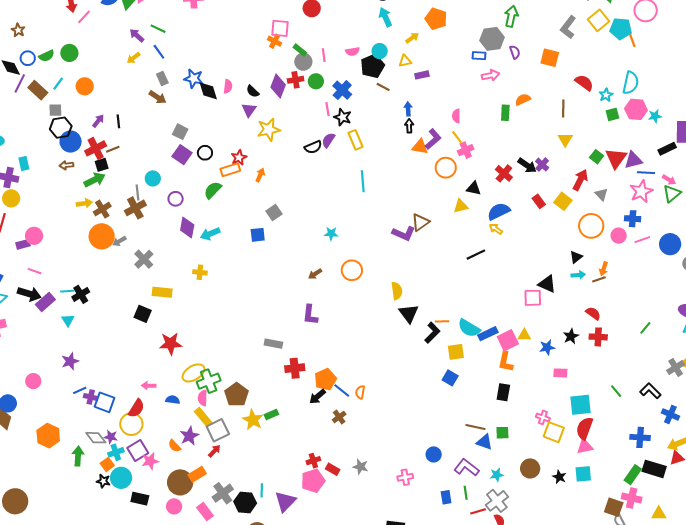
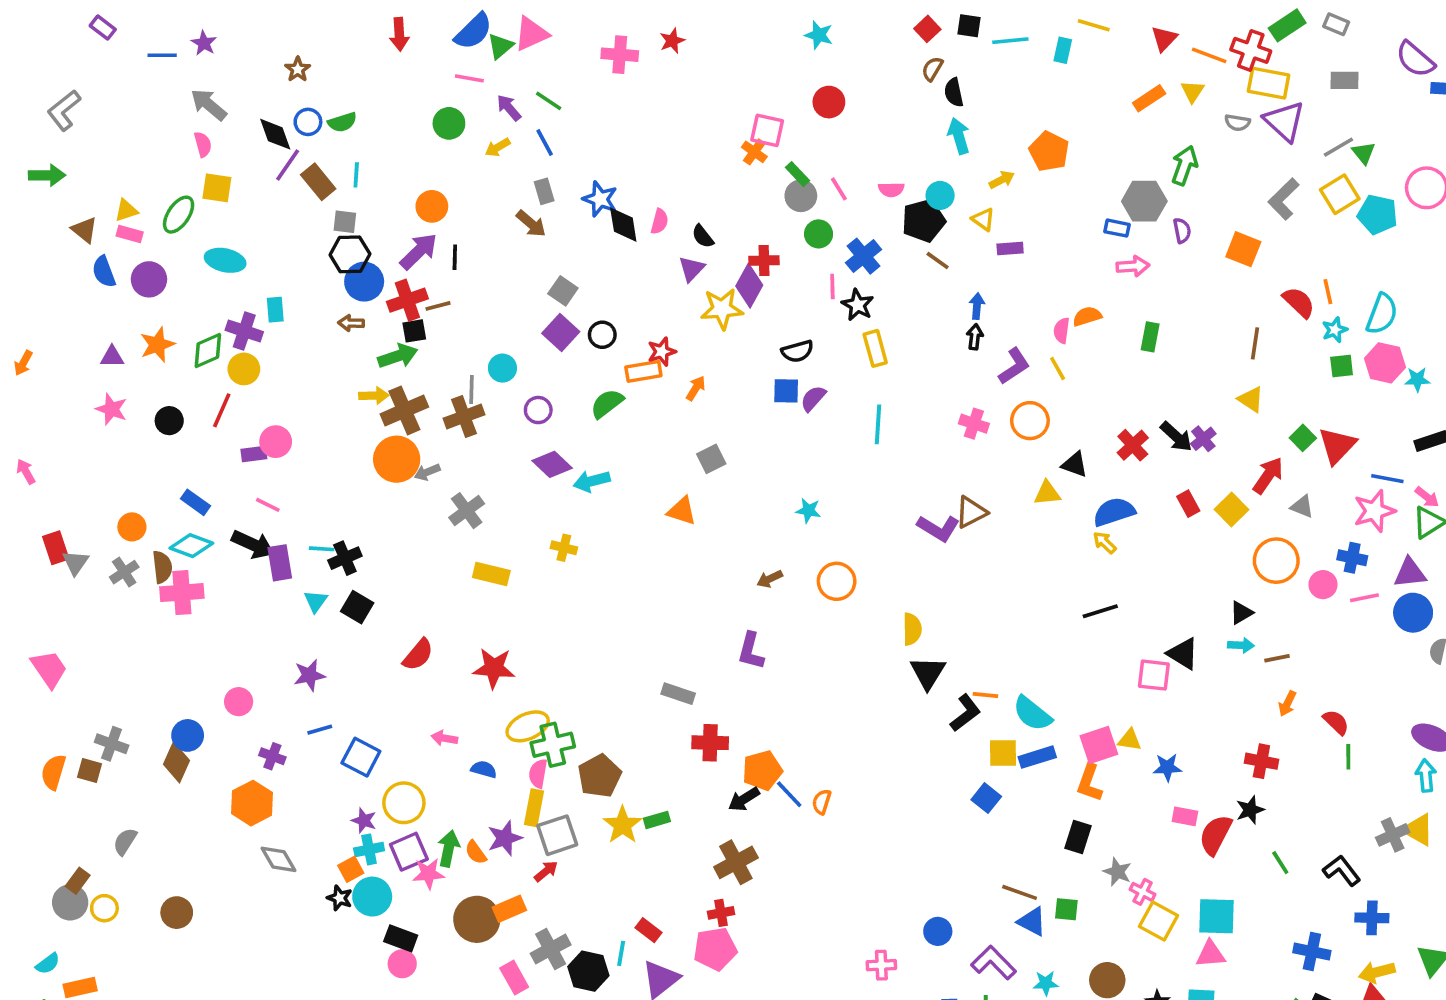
pink line: (84, 17) -> (469, 78), moved, turned 49
orange line: (632, 40) -> (1328, 292), moved
green circle: (69, 53) -> (449, 123), moved
pink line: (324, 55) -> (839, 189), turned -32
yellow triangle: (405, 61) -> (983, 219), turned 40
red cross: (296, 80) -> (764, 260), moved
cyan line: (58, 84) -> (356, 175), turned -40
orange circle: (85, 86) -> (432, 206), moved
purple diamond: (278, 86) -> (749, 286), moved
orange semicircle: (523, 99) -> (1087, 316), moved
purple arrow: (98, 121) -> (419, 251), size x1.6
yellow triangle: (565, 139) -> (1251, 399), turned -35
purple semicircle: (328, 140) -> (813, 398), moved
orange triangle: (420, 147) -> (682, 511), moved
pink cross: (466, 150) -> (974, 424), moved, turned 35
purple triangle: (633, 160) -> (1410, 573), moved
gray triangle: (601, 194) -> (1302, 507), turned -32
brown cross: (102, 209) -> (404, 410), size x1.4
purple diamond: (187, 228) -> (552, 464), turned -65
blue square: (258, 235) -> (786, 391), moved
black line: (476, 255) -> (1100, 611), moved
orange arrow: (604, 269) -> (1287, 704), moved
purple rectangle: (45, 302) -> (280, 563), turned -66
red semicircle: (593, 313) -> (1336, 722), moved
black square: (143, 314) -> (357, 607), moved
green line: (645, 328) -> (1348, 757), turned -48
blue rectangle: (488, 334) -> (1037, 757), moved
black star: (571, 336) -> (1250, 810), moved
purple cross: (91, 397) -> (272, 756), moved
cyan square: (581, 405) -> (1216, 916), moved
red semicircle: (136, 408) -> (418, 655), moved
blue cross: (670, 414) -> (1372, 918), turned -30
yellow rectangle: (203, 417) -> (534, 808), turned 42
brown cross: (339, 417) -> (736, 862), moved, size x1.6
red semicircle: (585, 428) -> (1215, 835), moved
gray diamond: (96, 438) -> (279, 859), moved
green arrow: (78, 456) -> (449, 848), moved
gray star: (361, 467) -> (1117, 872), moved
red rectangle: (333, 469) -> (648, 930), moved
brown circle: (15, 501) -> (177, 913), size x0.7
pink circle: (174, 506) -> (402, 964), moved

